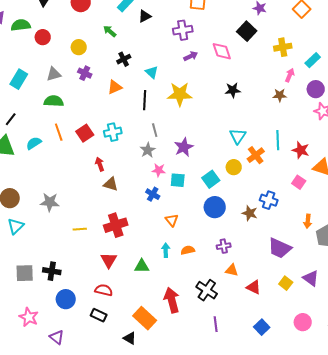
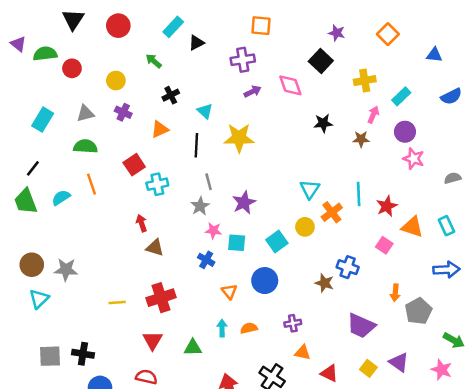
black star: (233, 90) -> (323, 123), moved
red square: (85, 133) -> (134, 165), moved
red star: (301, 150) -> (387, 206), turned 30
gray star: (50, 202) -> (66, 270), moved
blue circle: (215, 207) -> (265, 281), moved

